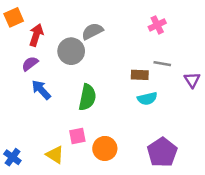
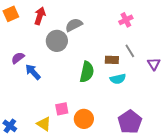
red arrow: (36, 35) -> (40, 16), moved
purple semicircle: (30, 64) -> (18, 58), moved
gray line: (162, 64) -> (130, 51), turned 48
green semicircle: (87, 97) -> (87, 72), moved

